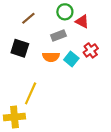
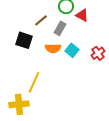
brown line: (28, 18) -> (41, 20), moved
gray rectangle: (58, 35) -> (60, 28), turned -40
red cross: (91, 50) -> (98, 53), moved

